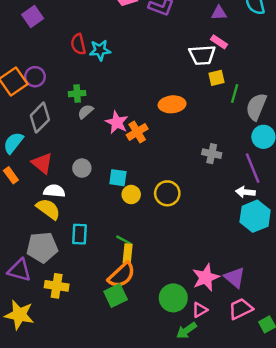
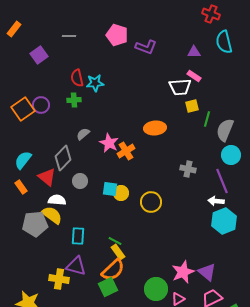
green cross: (77, 94) -> (74, 100), moved
gray diamond: (40, 118) -> (63, 158), moved
yellow circle: (131, 195) -> (121, 193), moved
gray pentagon: (42, 247) -> (35, 224), moved
yellow rectangle: (128, 253) -> (118, 252), turned -42
purple triangle: (19, 270) -> (76, 266), moved

